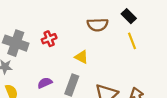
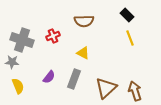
brown semicircle: (98, 25) -> (84, 21), moved
purple semicircle: (45, 83) -> (49, 77), turned 152

